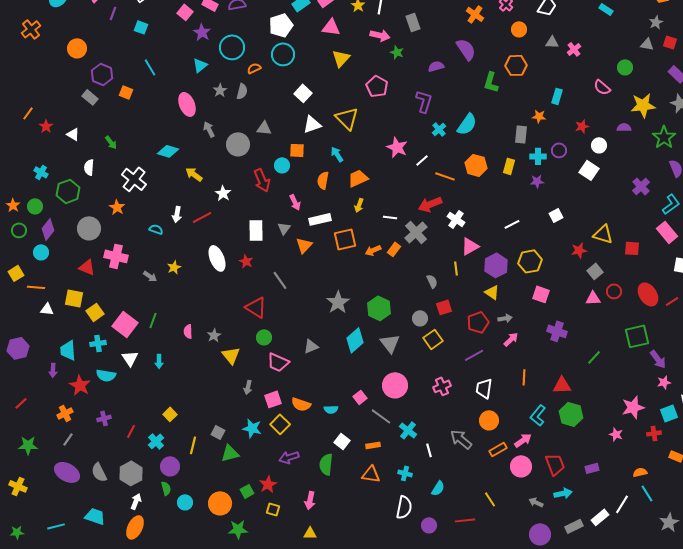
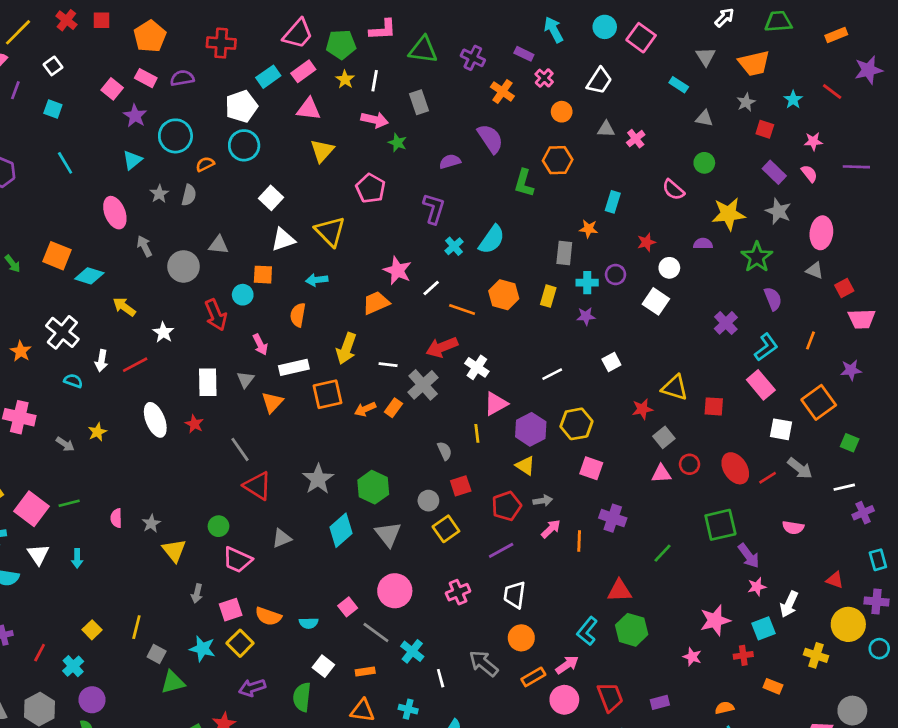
gray triangle: (647, 44) -> (704, 118), moved
orange square: (126, 92) -> (57, 256), moved, size x1.5
cyan arrow: (337, 154) -> (317, 280), turned -63
orange trapezoid: (358, 178) -> (376, 303), moved
white cross: (134, 179) -> (62, 332), moved
yellow arrow: (359, 205) -> (346, 349), size x1.6
red triangle: (256, 307) -> (258, 486), moved
green line: (153, 320) -> (69, 503), turned 56
orange line: (524, 377) -> (579, 541), moved
yellow line: (193, 445) -> (136, 627), moved

